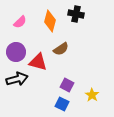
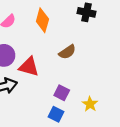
black cross: (76, 14) -> (87, 12), moved
brown semicircle: (61, 49) -> (67, 52), moved

